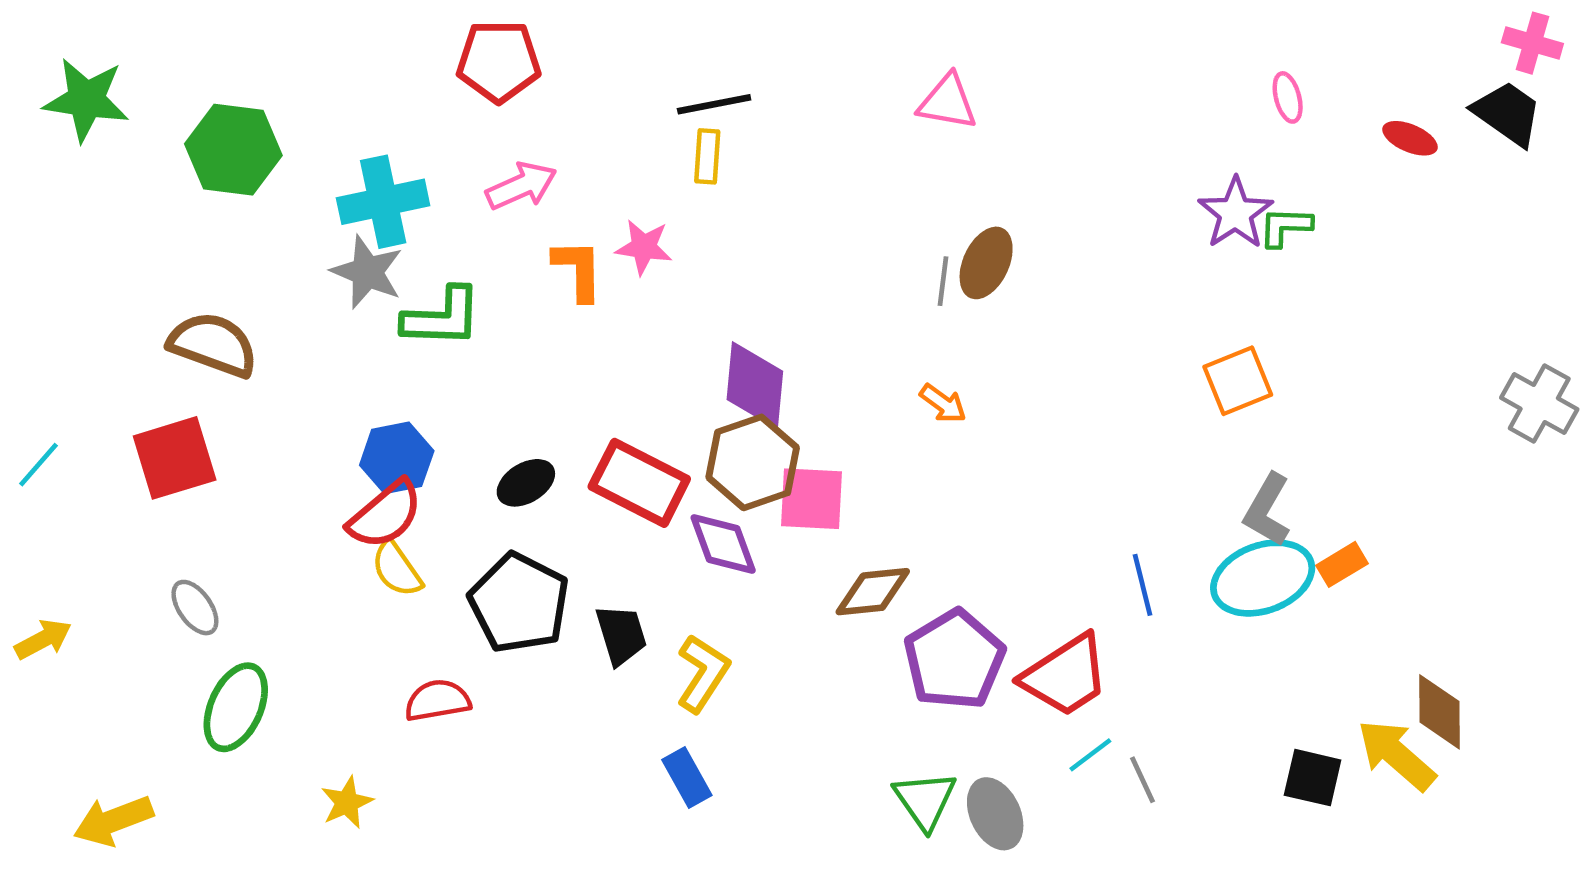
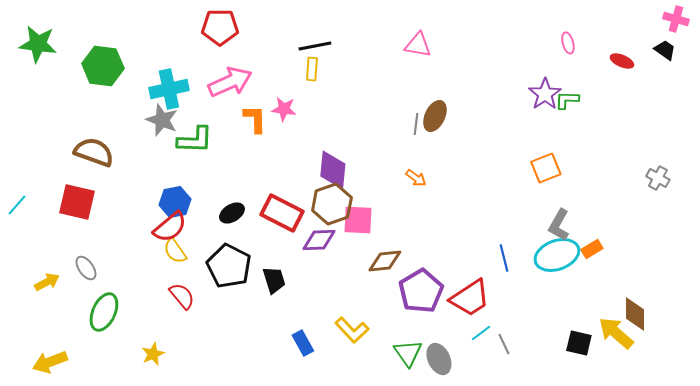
black trapezoid: (1507, 113) -> (665, 50), size x0.7
pink arrow: (521, 186) -> (230, 82), size x1.4
gray cross: (1539, 403) -> (658, 178), moved, size x0.7
red square: (175, 458) -> (77, 202), turned 30
purple diamond: (723, 544) -> (319, 240), turned -72
yellow arrow: (43, 639) -> (47, 282), moved
yellow L-shape: (703, 673) -> (352, 330), moved, turned 104
red semicircle: (438, 700) -> (182, 296), moved, turned 60

